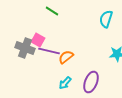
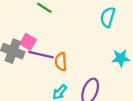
orange semicircle: (66, 57) -> (61, 62), turned -56

